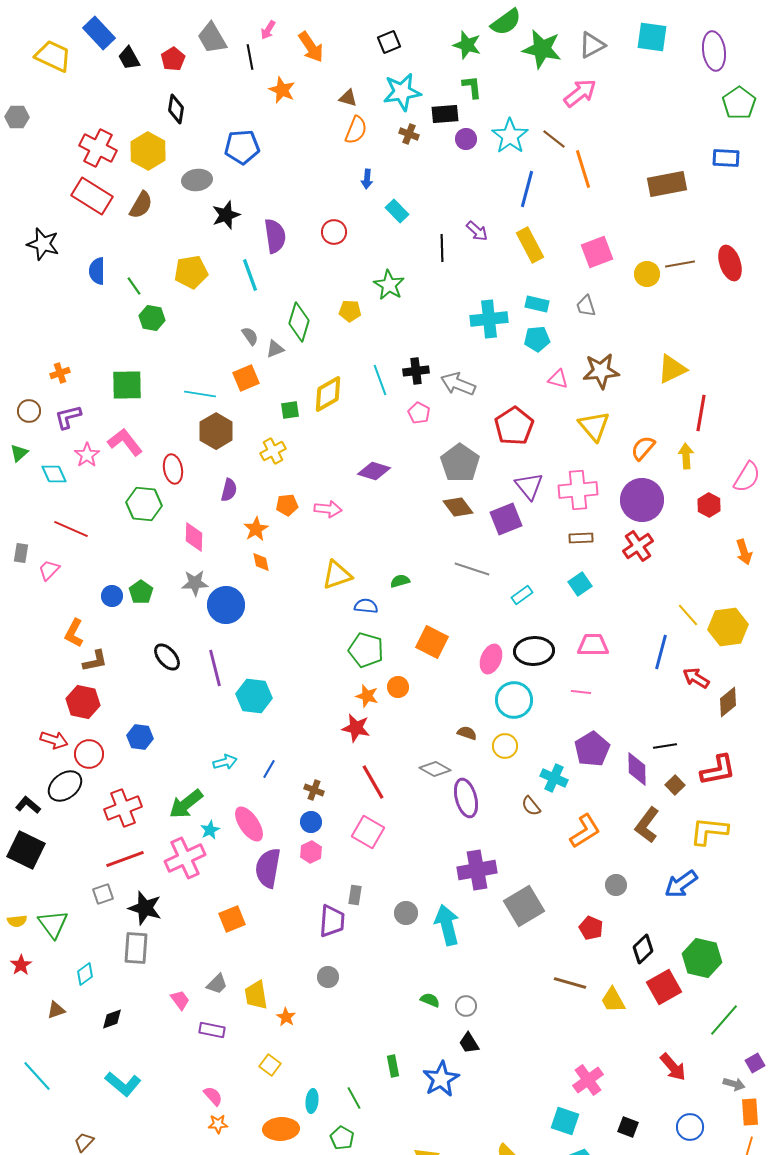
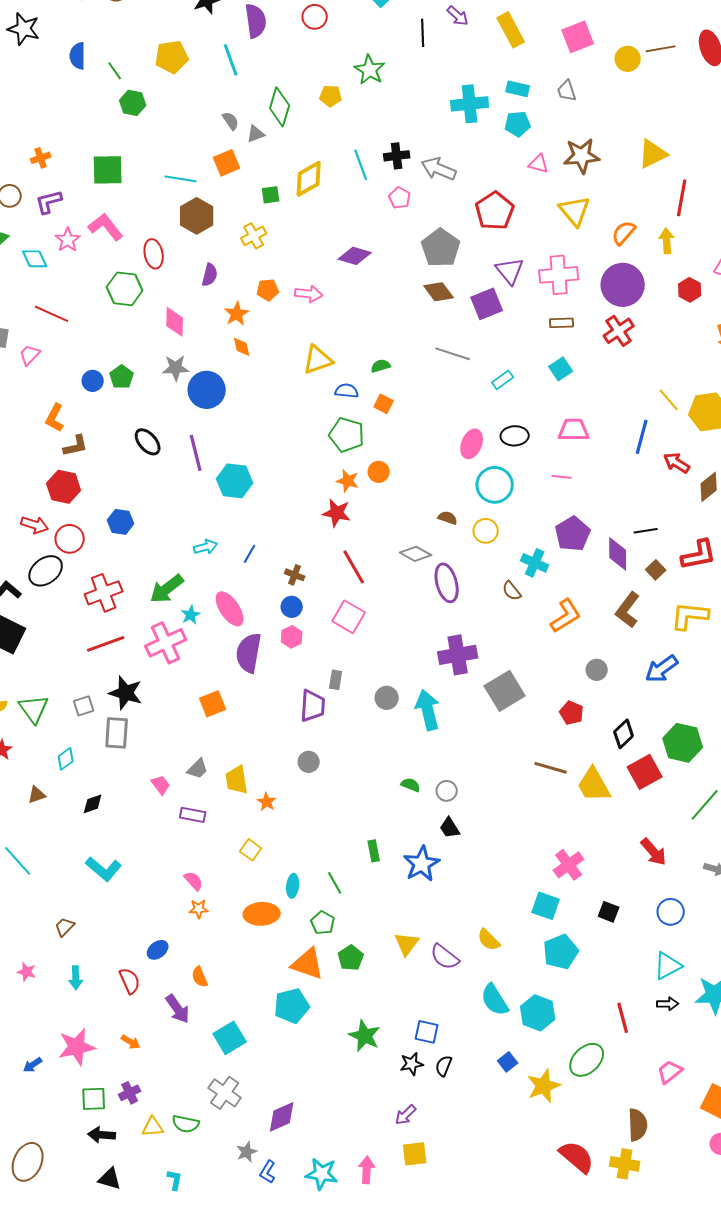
orange square: (432, 642) -> (384, 404), moved, size x0.6
black ellipse: (534, 651) -> (515, 436), size x0.7
gray square: (103, 894) -> (84, 706), moved
yellow trapezoid: (613, 1000) -> (594, 785), size x1.4

